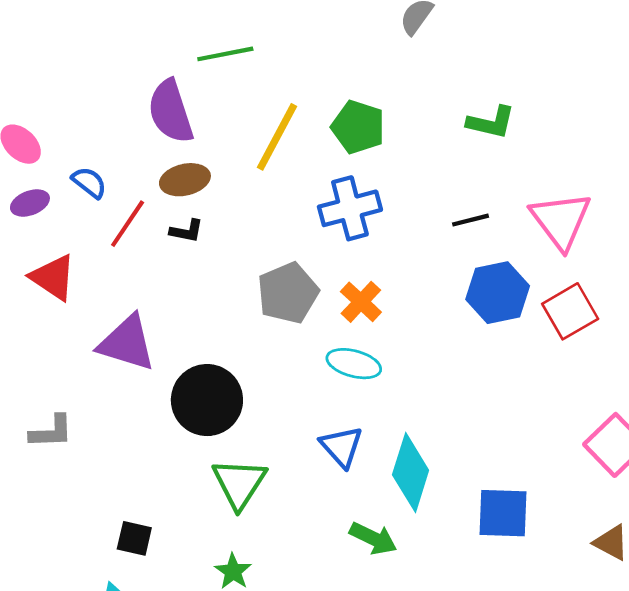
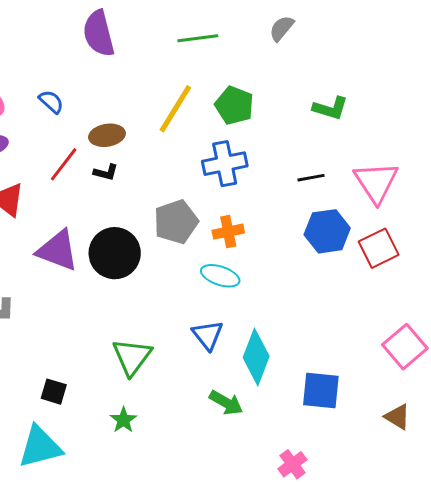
green line: (225, 54) -> (198, 38), moved
purple semicircle: (171, 111) -> (99, 33), moved
blue semicircle: (89, 183) -> (51, 102), moved
orange cross: (361, 302) -> (228, 232), turned 32
black circle: (207, 400) -> (115, 253), moved

